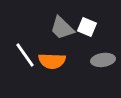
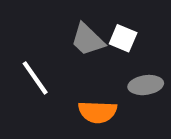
orange semicircle: (52, 61) -> (98, 112), moved

